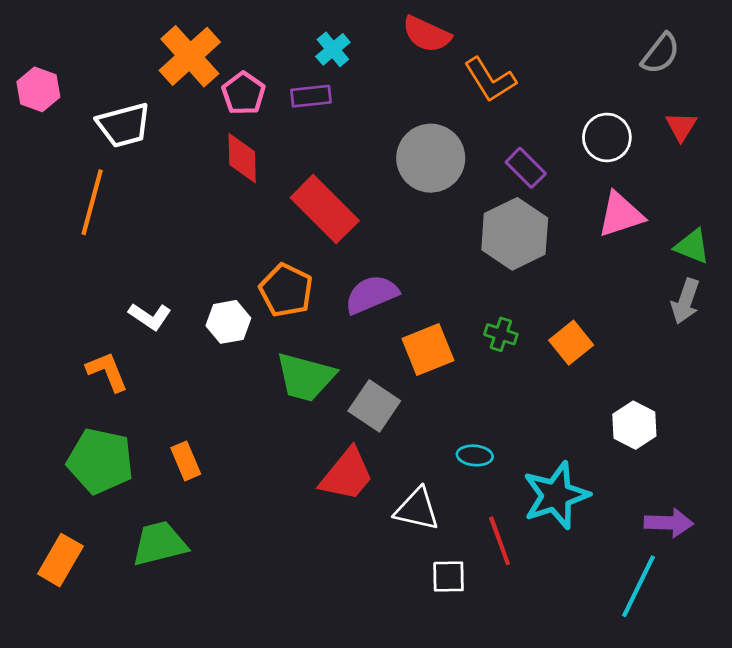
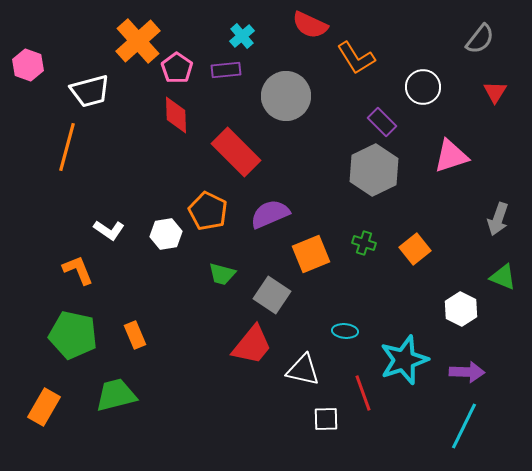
white circle: (607, 137) -> (423, 87), moved
gray circle: (431, 158) -> (286, 96), moved
green triangle: (692, 246) -> (503, 277), moved
green trapezoid: (305, 377) -> (222, 274), size x0.6
purple arrow: (669, 523) -> (467, 372), moved

